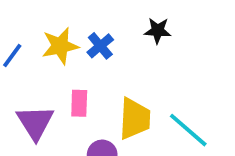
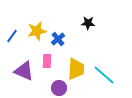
blue cross: (100, 46) -> (58, 39), moved
purple triangle: (35, 122) -> (24, 71), turned -35

